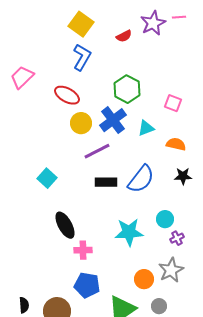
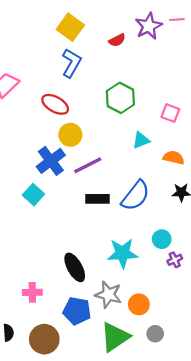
blue cross: (113, 120) -> (51, 161), moved
black ellipse: (65, 225) -> (75, 267), moved
pink cross: (83, 250) -> (32, 292), moved
gray star: (171, 270) -> (108, 295), moved, turned -30

